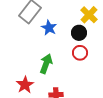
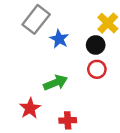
green arrow: (46, 64) -> (56, 83), turned 48

